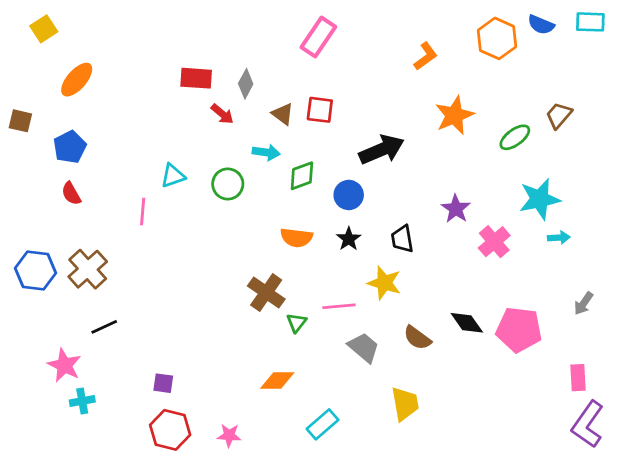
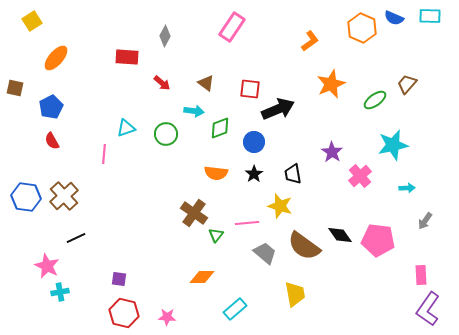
red rectangle: (196, 78) -> (127, 57), moved
gray diamond: (246, 84) -> (165, 36), moved
red square: (320, 110) -> (250, 89), moved
cyan arrow: (559, 238) -> (407, 188), moved
brown semicircle: (417, 338) -> (304, 246), size x1.6

